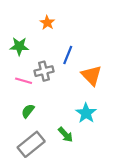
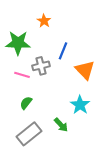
green star: (19, 46) -> (18, 43), size x1.4

